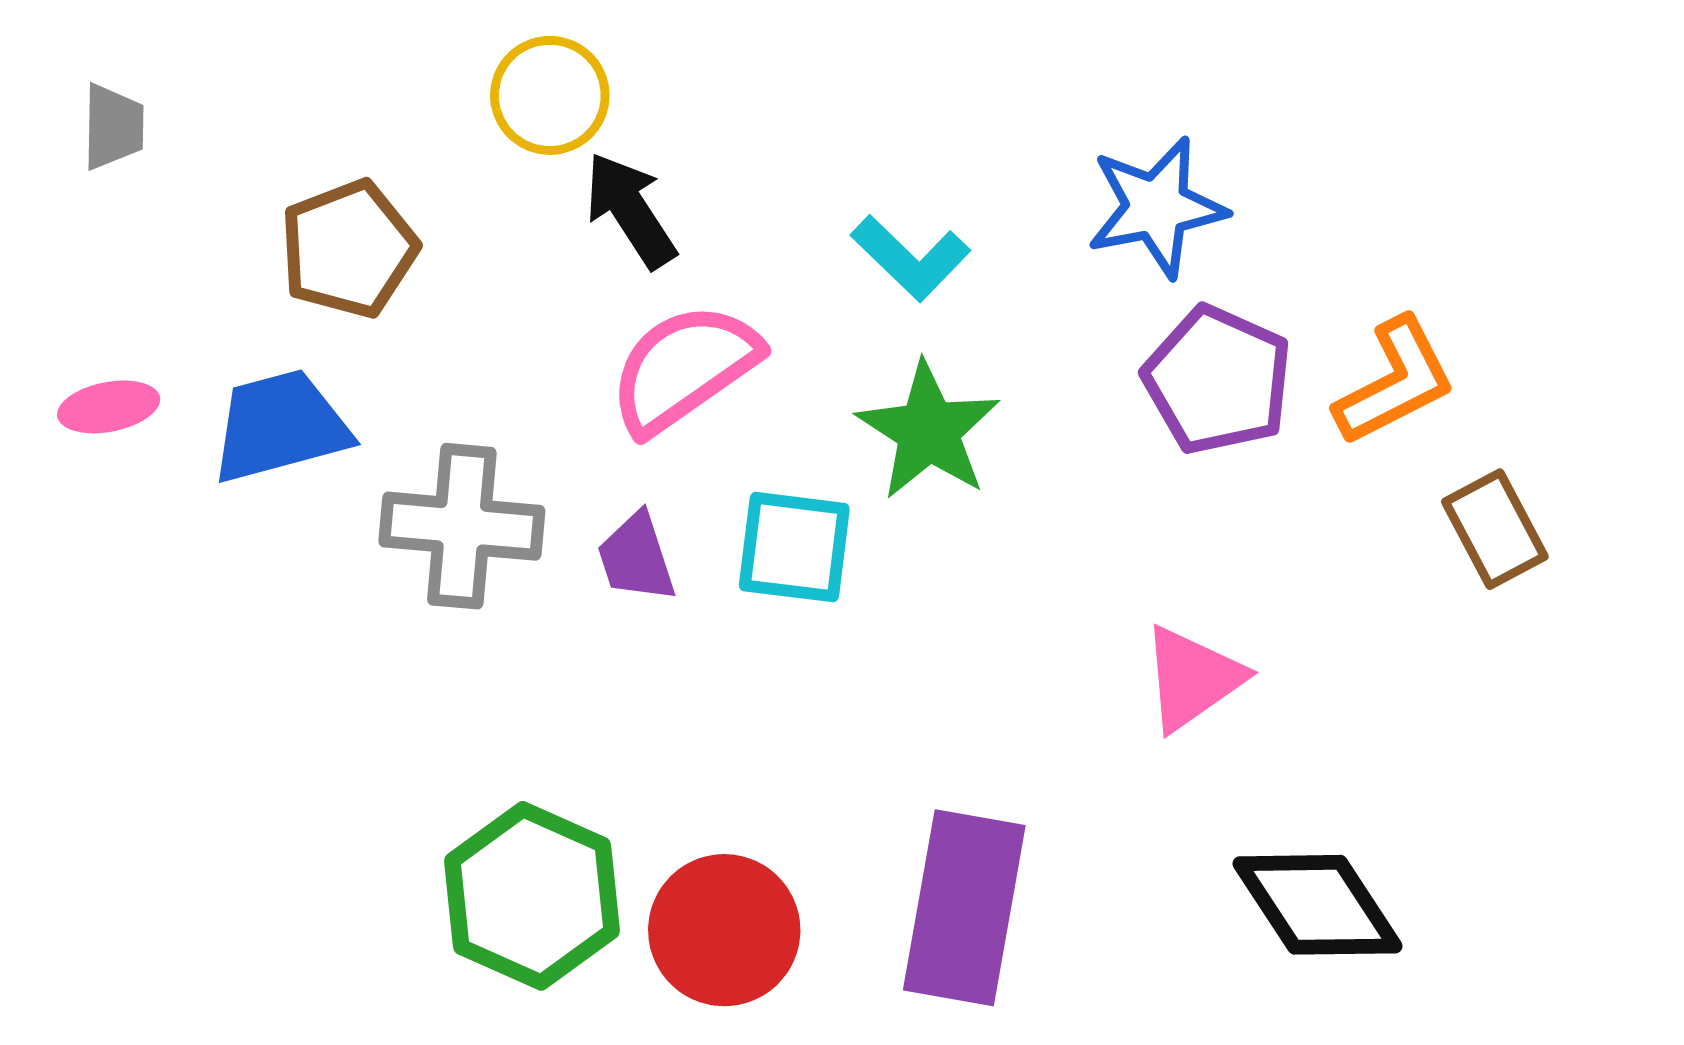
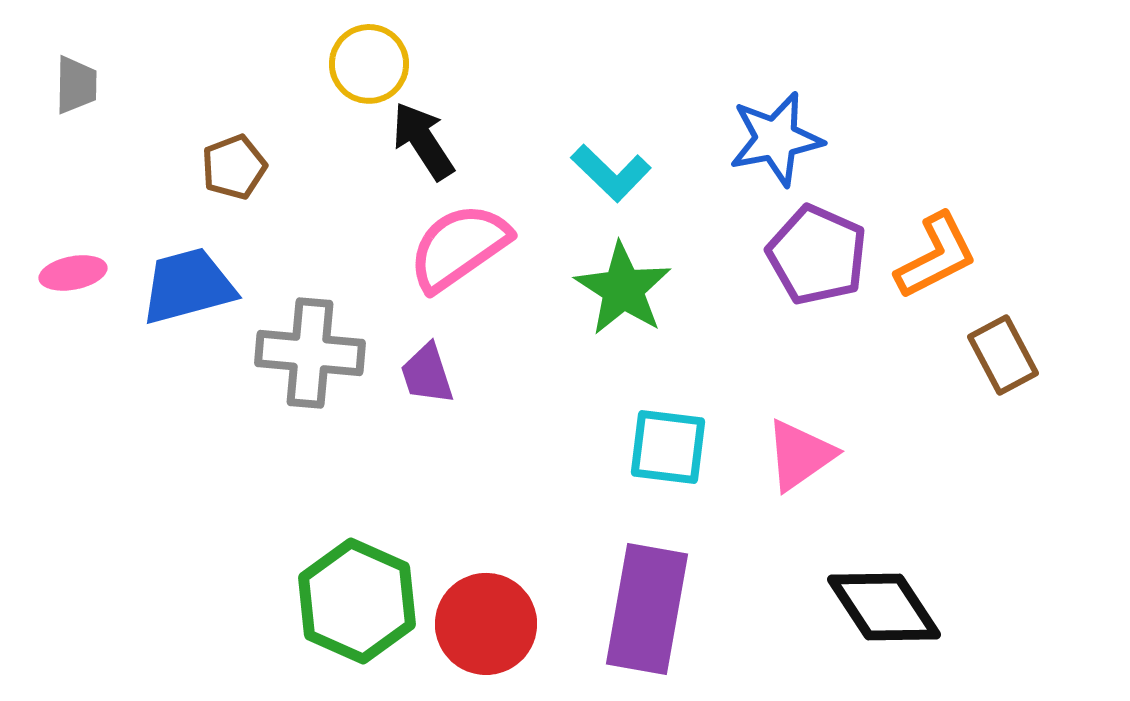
brown pentagon: (349, 249) -> (234, 167), size x0.7
cyan square: (794, 547) -> (668, 447), moved

